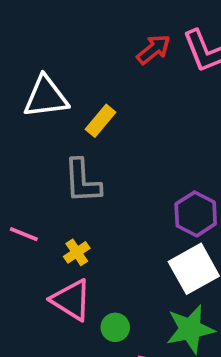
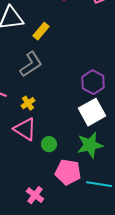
gray L-shape: (82, 181) -> (31, 64), turned -120

